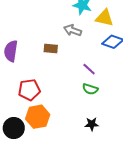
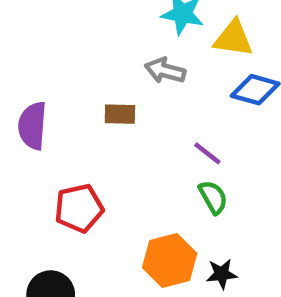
green semicircle: (90, 89) -> (213, 197), turned -133
orange hexagon: (38, 117) -> (170, 260), moved

